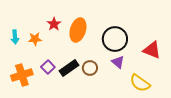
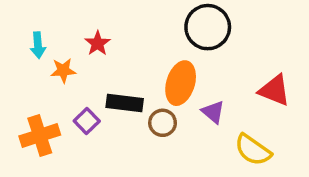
orange ellipse: (78, 30) -> (181, 83), moved
cyan arrow: (15, 37) -> (38, 45), moved
black circle: (115, 39) -> (208, 27), moved
black rectangle: (69, 68) -> (125, 103), moved, turned 42

